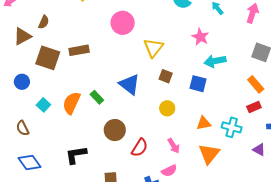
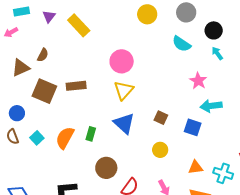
yellow triangle: (153, 48) -> (124, 90), moved
green rectangle: (97, 97) -> (91, 134), turned 56
brown semicircle: (23, 128) -> (13, 137), moved

